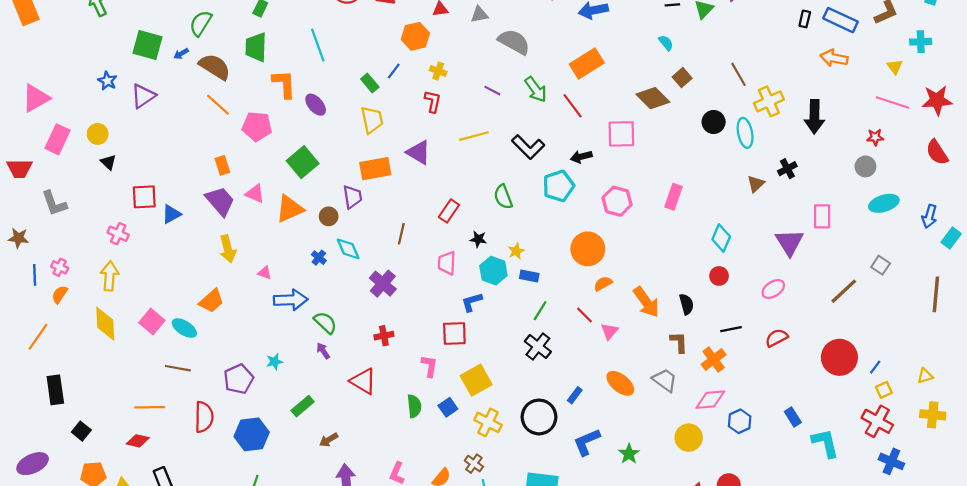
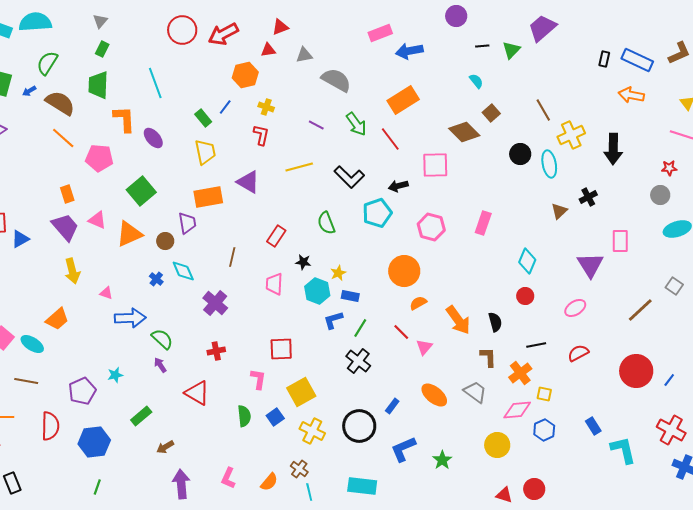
blue L-shape: (472, 302) -> (333, 320), moved
yellow square: (884, 390) -> (544, 394), moved, turned 35

